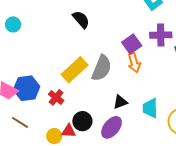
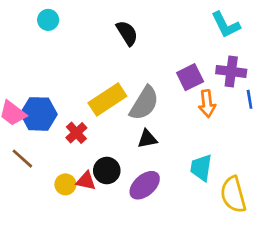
cyan circle: (13, 24) -> (48, 20), moved
orange arrow: (134, 63) -> (207, 104), moved
black triangle: (120, 102) -> (147, 139), moved

